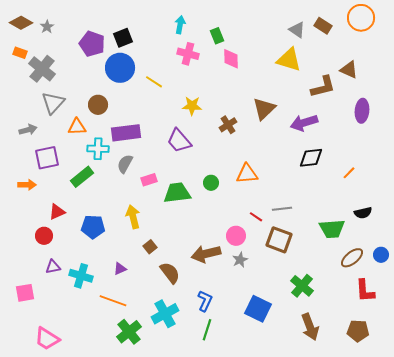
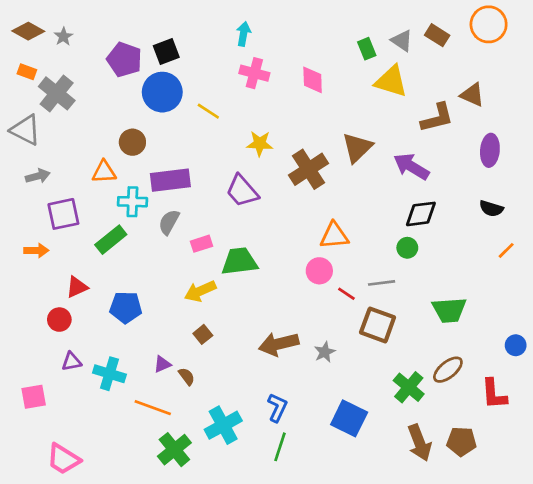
green rectangle: (217, 36) -> (367, 49), moved
gray triangle: (53, 103) -> (25, 130), moved, turned -45
purple arrow: (304, 123) -> (411, 167), turned 48
brown cross: (228, 125) -> (308, 169), size x1.6
orange line: (349, 173) -> (506, 250), moved
green circle: (211, 183) -> (407, 248), moved
black semicircle: (363, 213) -> (491, 209), moved, turned 30
yellow arrow: (133, 217) -> (200, 291), moved, turned -100
pink circle: (236, 236) -> (319, 271), moved
brown ellipse: (352, 258) -> (448, 370), moved
brown semicircle: (170, 273) -> (187, 376), moved, size x0.6
brown pentagon: (358, 331) -> (461, 441), moved

